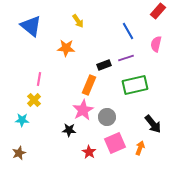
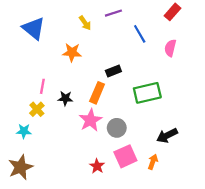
purple line: (126, 58) -> (113, 13), moved
black arrow: (153, 124) -> (167, 135), turned 102
black star: (69, 130) -> (65, 98), moved
brown star: (19, 153) -> (21, 167), size x1.6

